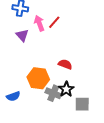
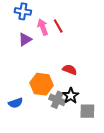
red line: (54, 22) -> (58, 26), turned -72
purple triangle: (22, 35) -> (25, 40), turned 40

